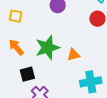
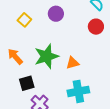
yellow square: (16, 16) -> (24, 20), moved, turned 32
cyan cross: (91, 82) -> (78, 91), moved

